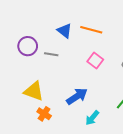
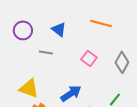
orange line: (91, 30) -> (101, 23), moved
purple circle: (28, 46) -> (23, 30), moved

